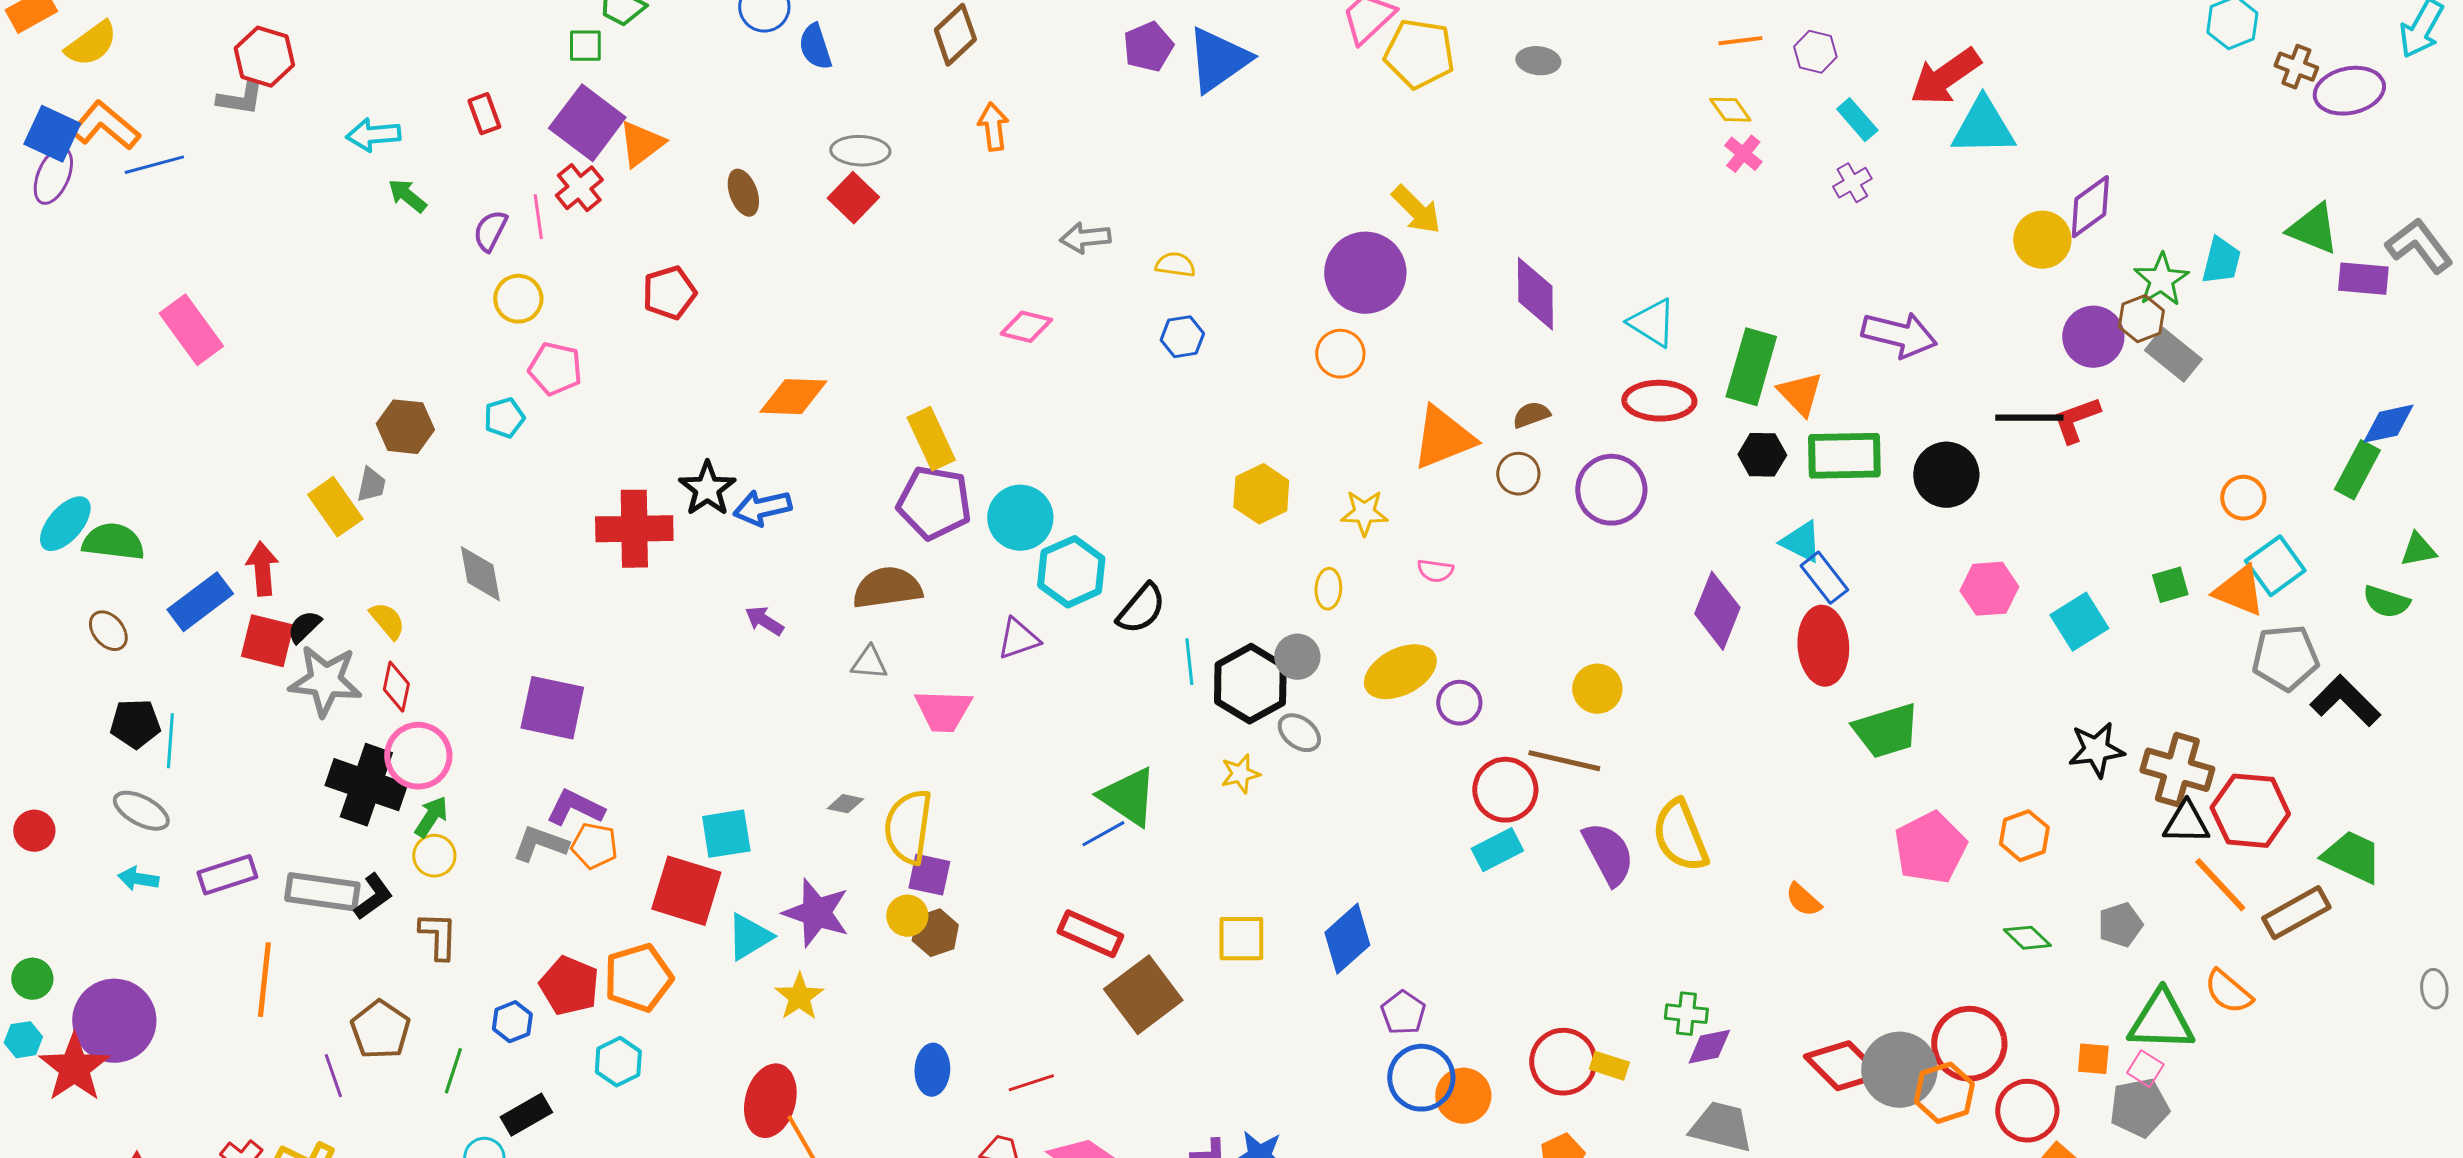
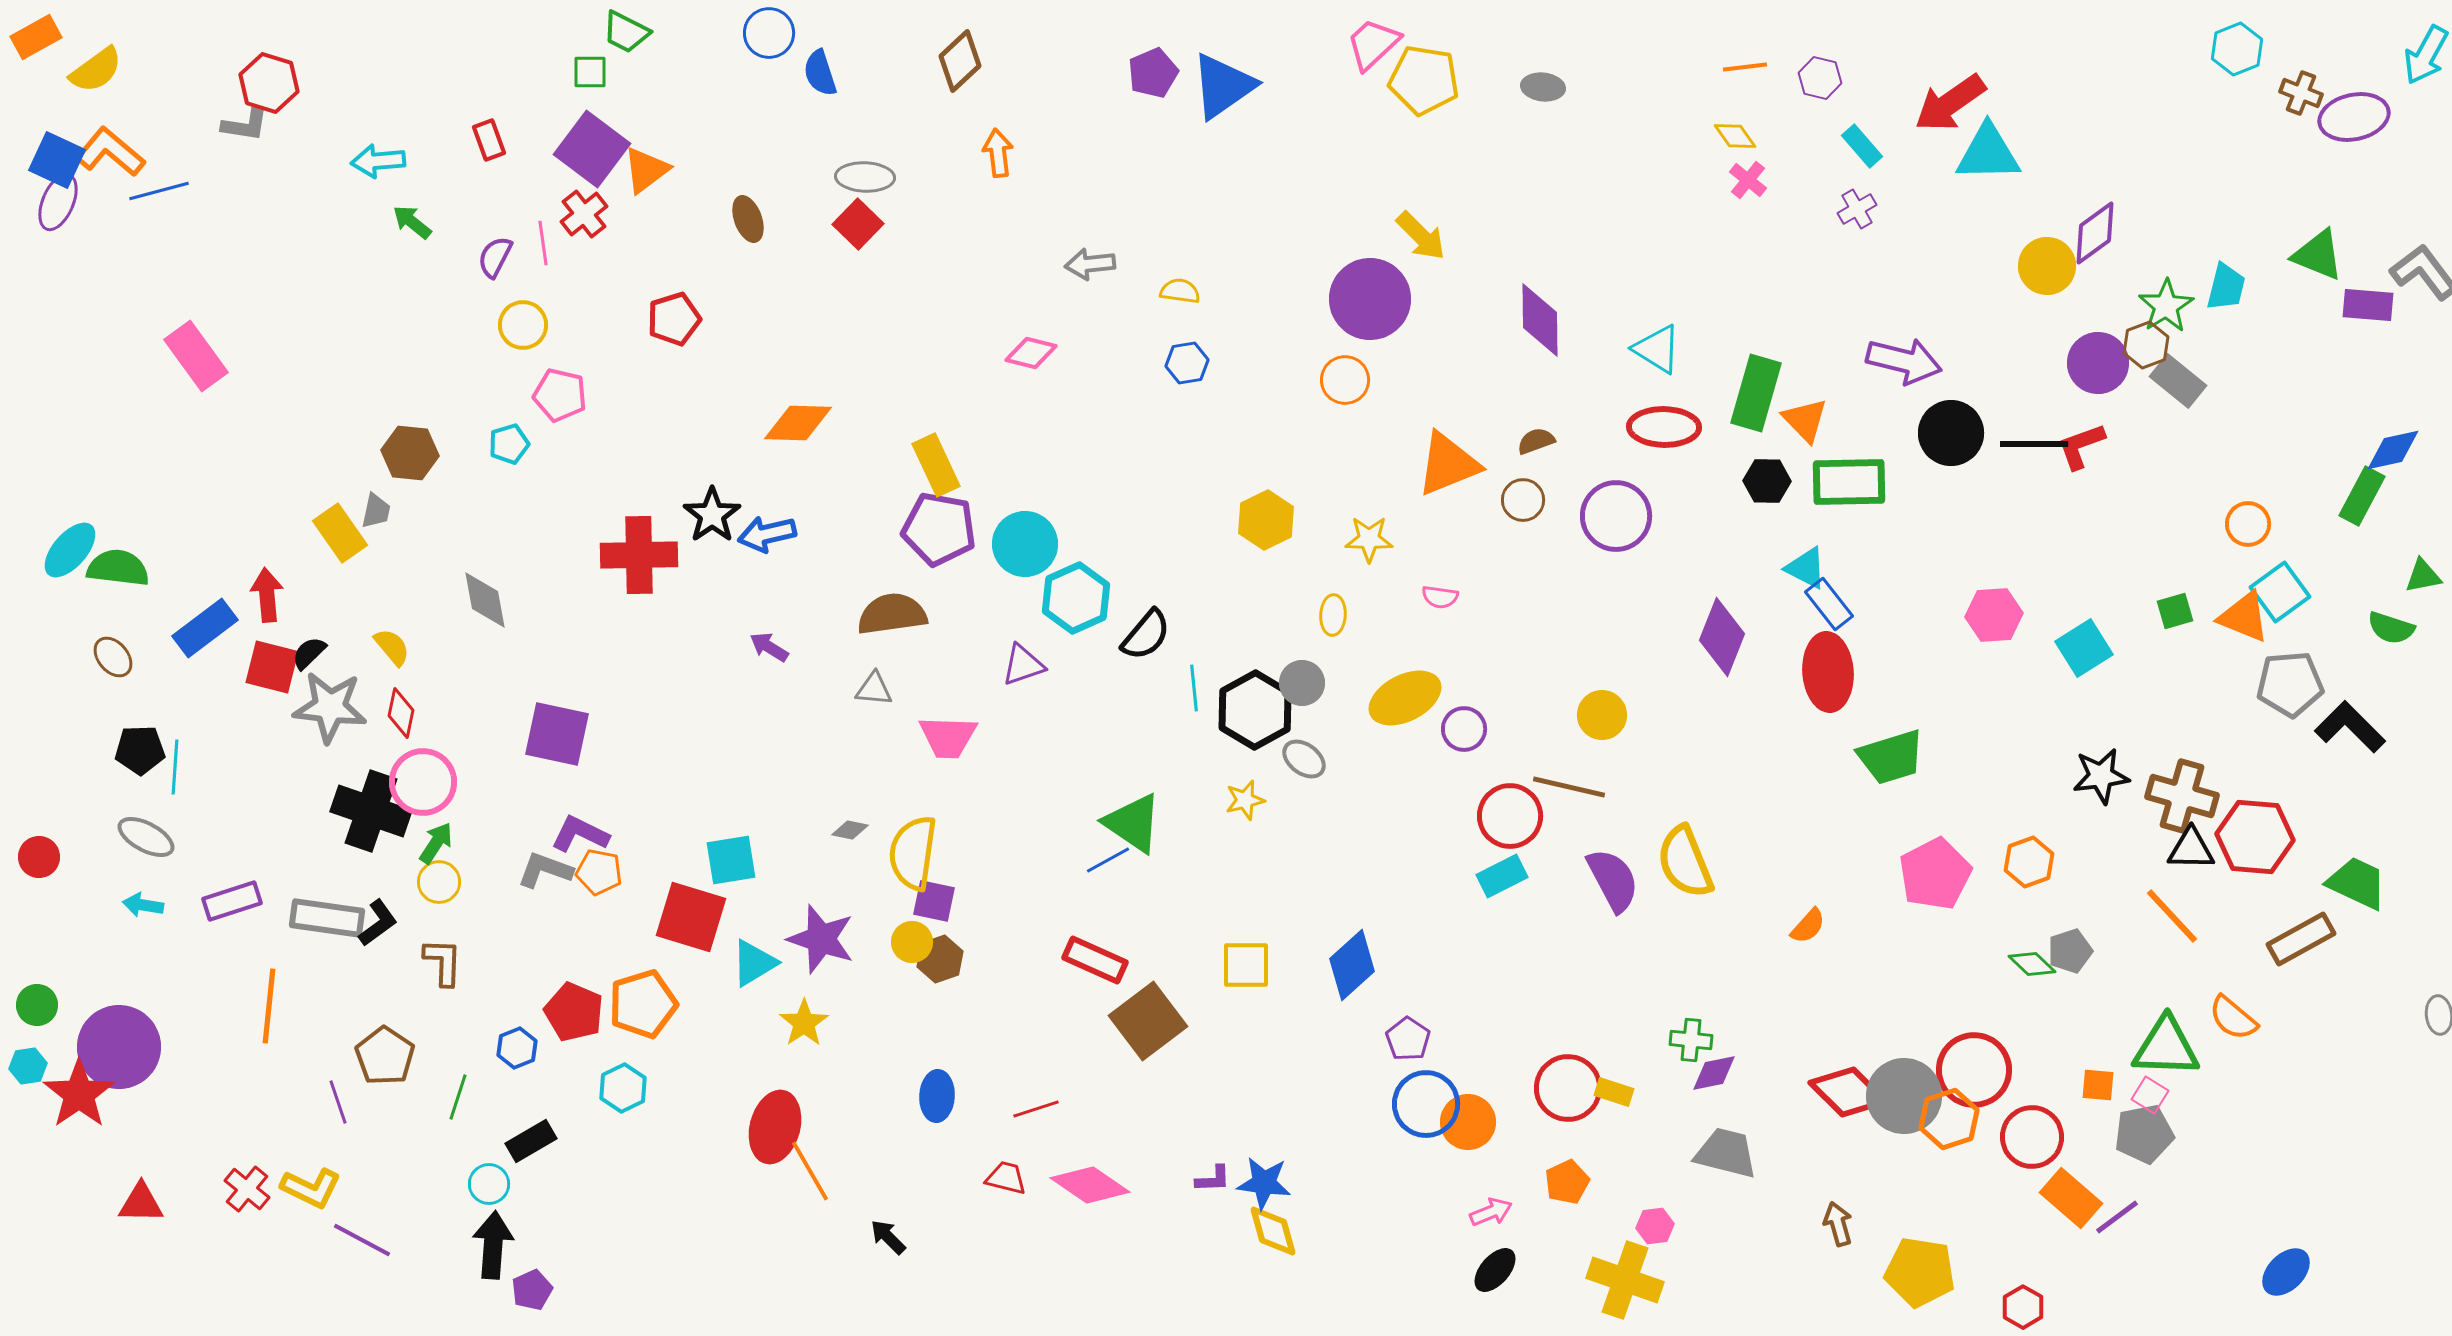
black circle: (1946, 475) -> (1951, 433), moved
orange line: (2220, 885) -> (2172, 916), moved
orange semicircle: (1803, 900) -> (1808, 926), turned -90
gray pentagon: (2120, 925) -> (2070, 951), moved

